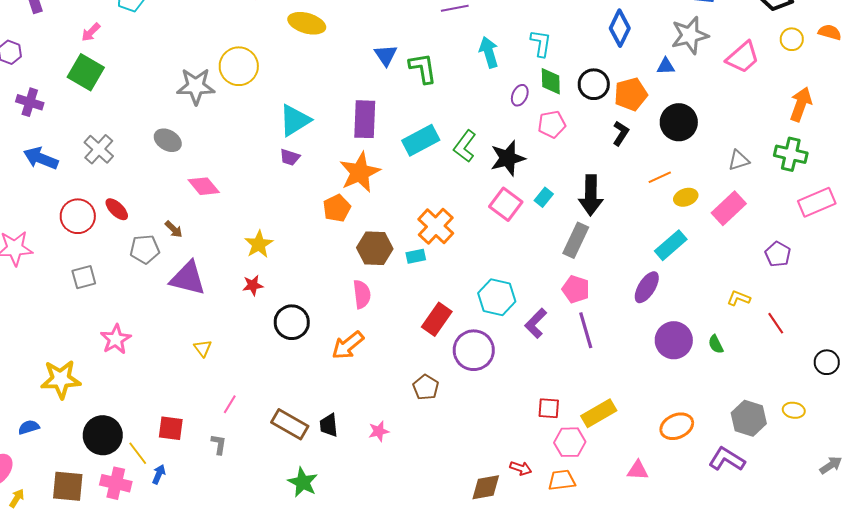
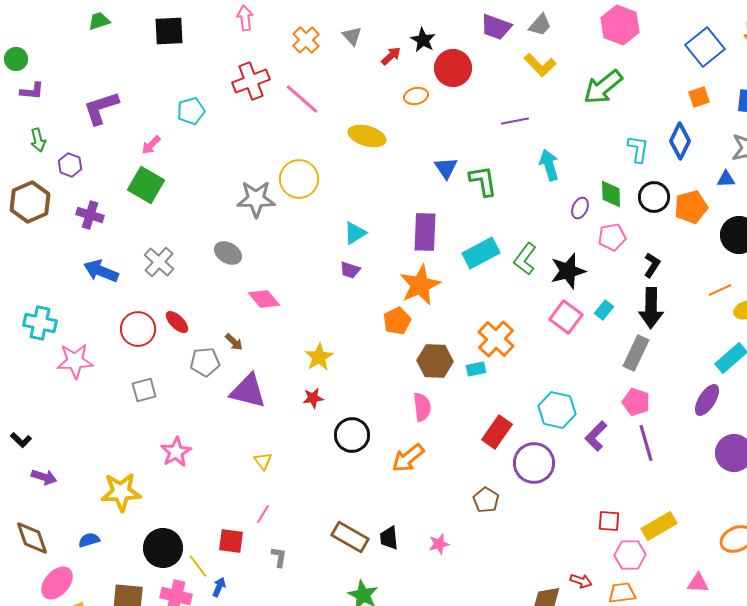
cyan L-shape: (541, 43) -> (638, 149), moved
cyan triangle: (295, 120) -> (355, 233), size x0.7
black L-shape: (621, 133) -> (652, 265), moved
pink line: (230, 404) -> (263, 514), moved

